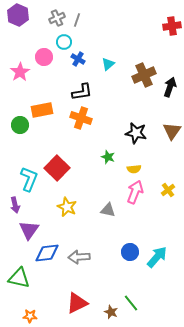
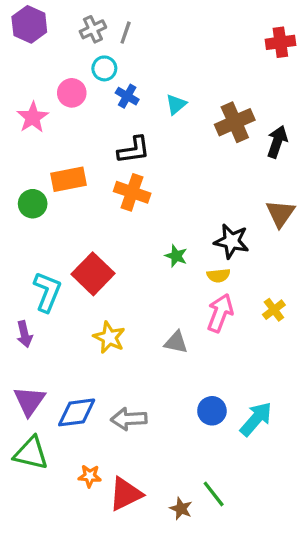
black star: (136, 133) -> (232, 241), moved
purple triangle: (29, 230) -> (29, 401), moved
orange star: (30, 316) -> (90, 476), moved

